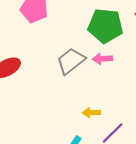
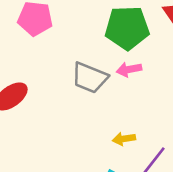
gray trapezoid: (71, 61) -> (90, 78), turned -112

